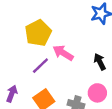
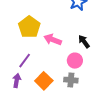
purple line: (40, 66) -> (25, 61), moved
pink circle: (97, 93) -> (75, 61), moved

